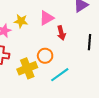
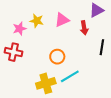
red arrow: (61, 33) -> (84, 28), moved
yellow cross: (27, 68) -> (46, 83), moved

